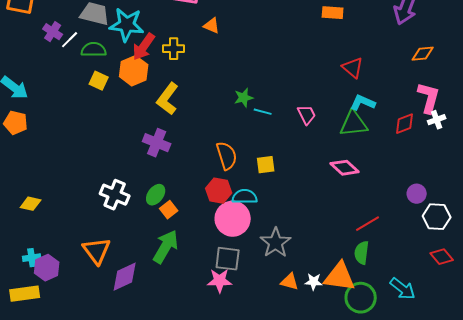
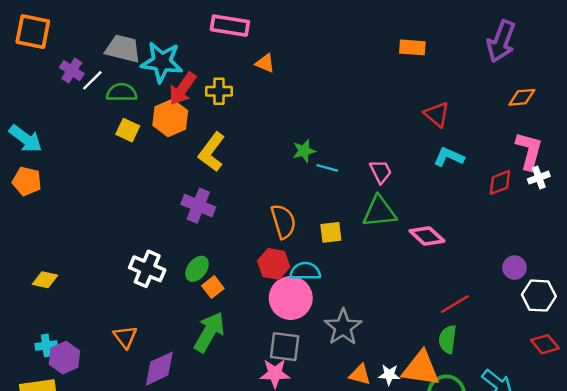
green triangle: (354, 124) -> (379, 212), moved
orange triangle: (97, 251) -> (125, 337), size x0.7

